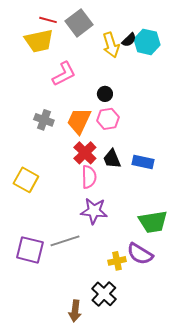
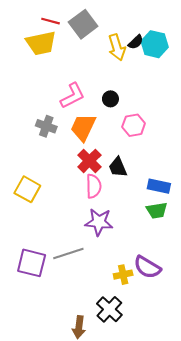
pink L-shape: (64, 74) -> (73, 96), moved
pink hexagon: (108, 119) -> (134, 125), moved
blue rectangle: (143, 162) -> (159, 186), moved
green trapezoid: (153, 222) -> (157, 210), moved, size x0.7

